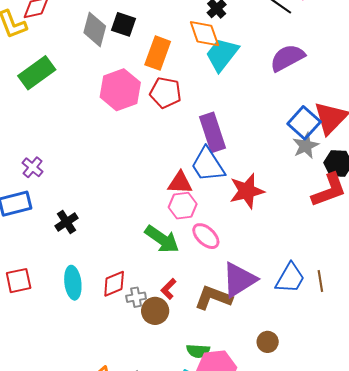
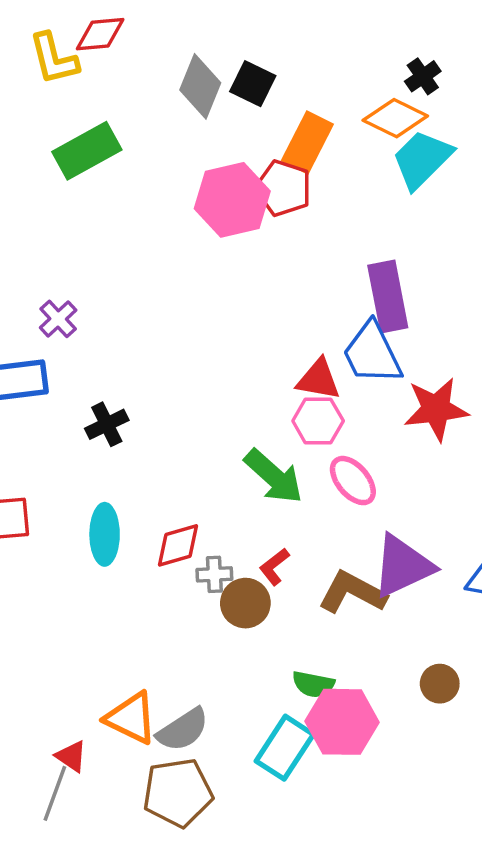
orange diamond: (204, 34) -> (395, 118), turned -52
red pentagon: (166, 93) -> (283, 188), moved

